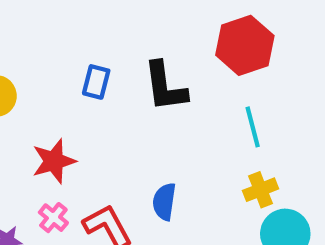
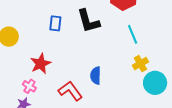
pink cross: (53, 218) -> (29, 86), moved

